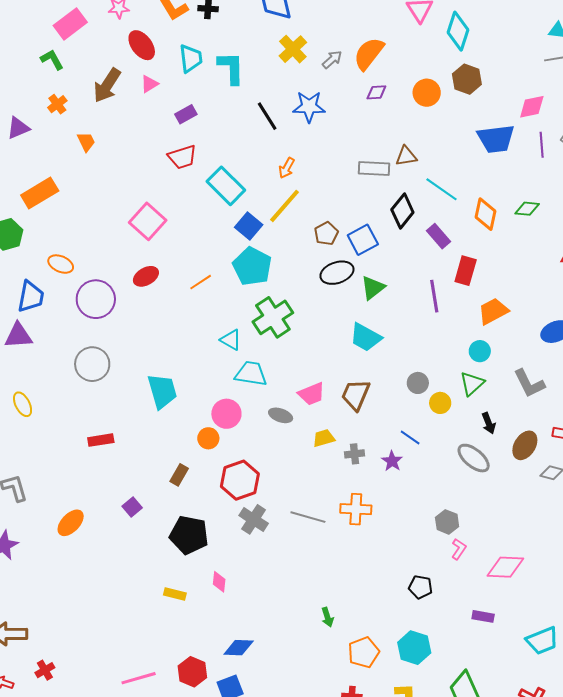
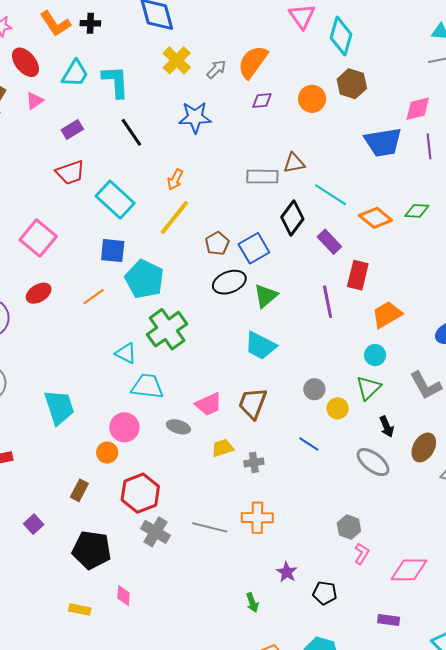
cyan trapezoid: (191, 58) -> (75, 74), turned 40
black line: (267, 116) -> (131, 132), moved
orange diamond: (485, 214) -> (376, 218), turned -60
blue square: (249, 226) -> (113, 251), moved, turned -32
purple star: (392, 461) -> (287, 572), moved
green arrow: (327, 617) -> (252, 603), moved

